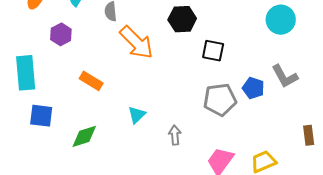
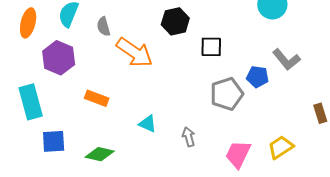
purple hexagon: (61, 34) -> (59, 58), size x1.5
cyan triangle: (137, 115) -> (148, 124), turned -42
green diamond: (84, 136) -> (100, 154), turned 40

